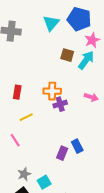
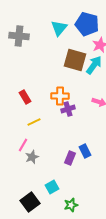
brown square: (67, 55) -> (75, 60), size x1.6
red rectangle: (17, 92) -> (25, 97), turned -40
pink line: (15, 140) -> (23, 145), turned 64
gray star: (24, 174) -> (32, 157), moved

